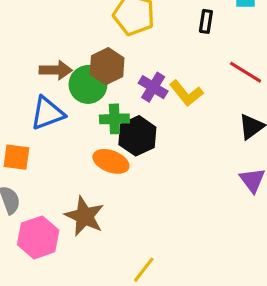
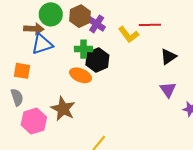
brown arrow: (56, 70) -> (34, 29), moved
red line: (246, 72) -> (150, 25), moved, turned -35
green circle: (88, 84) -> (51, 14), moved
purple cross: (153, 87) -> (97, 24), moved

